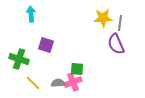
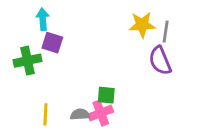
purple square: (46, 45) -> (52, 43), moved
green cross: (19, 59) -> (27, 61), moved, turned -30
yellow line: (33, 83) -> (45, 114), turned 49

